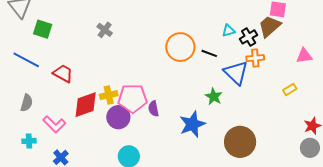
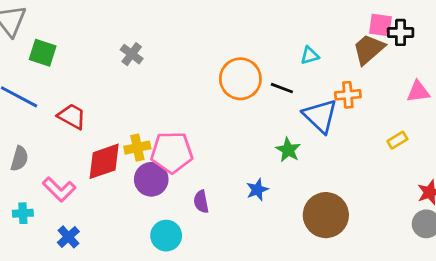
black cross: (249, 37) -> (401, 32), moved, turned 30
purple semicircle: (153, 109) -> (201, 202), moved
blue star: (192, 124) -> (257, 190), size x0.6

